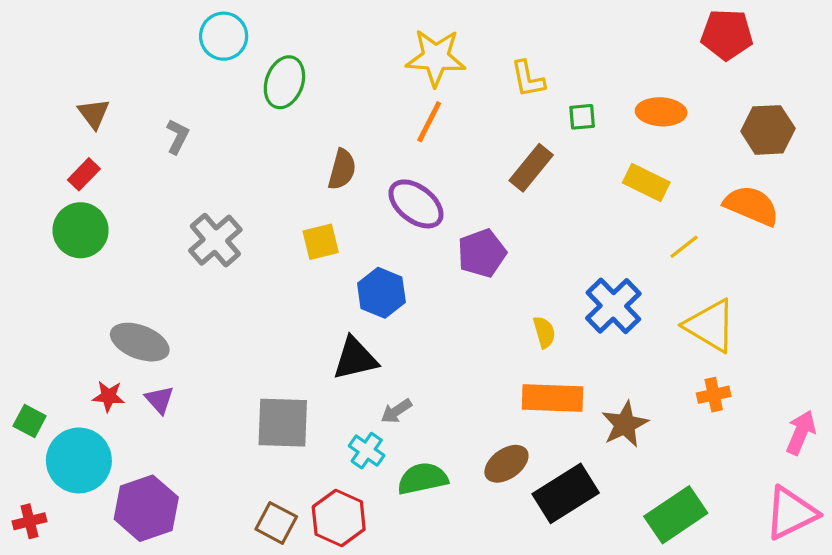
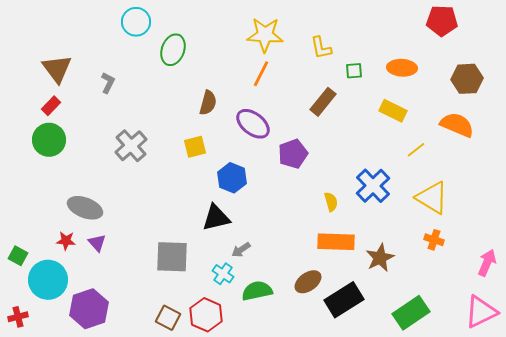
brown triangle: (94, 113) -> (57, 69), size x1.5
orange cross: (714, 395) -> (434, 240), turned 30

